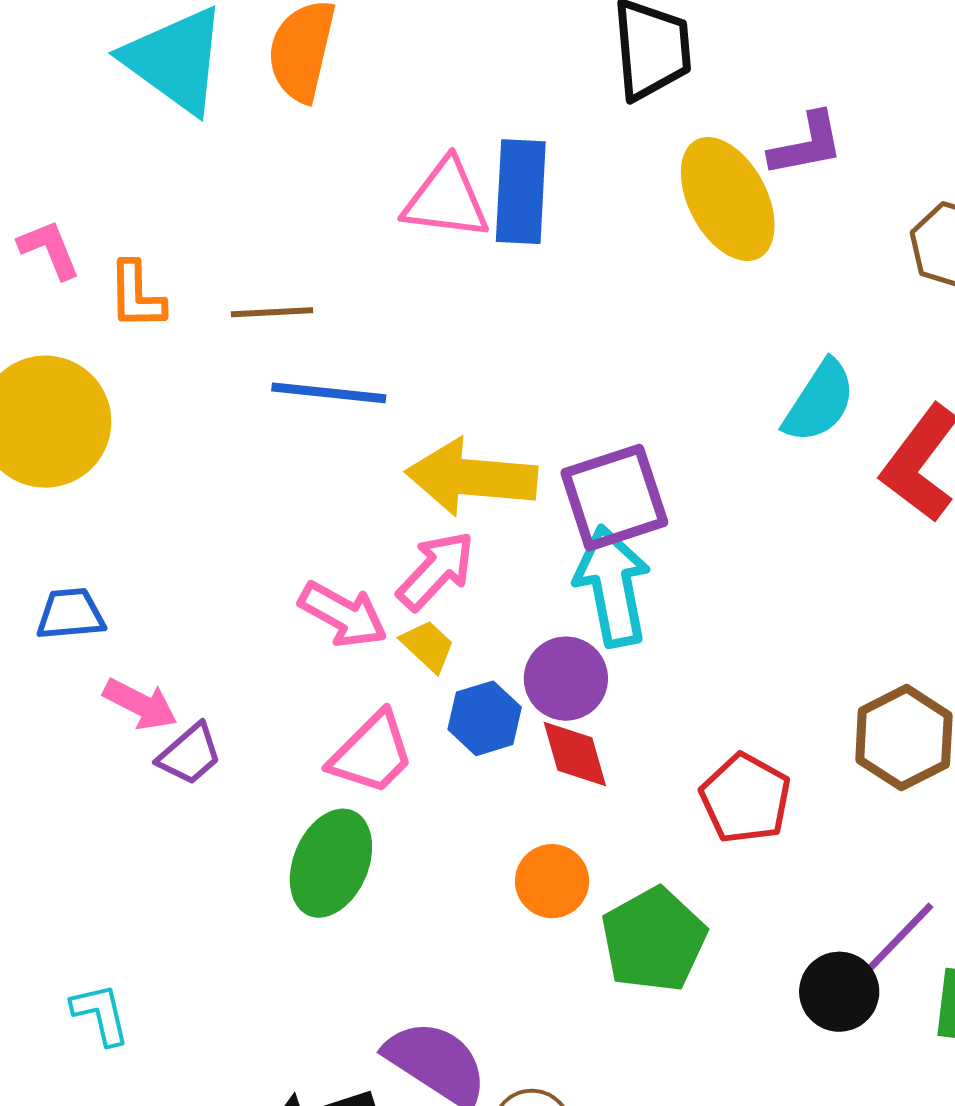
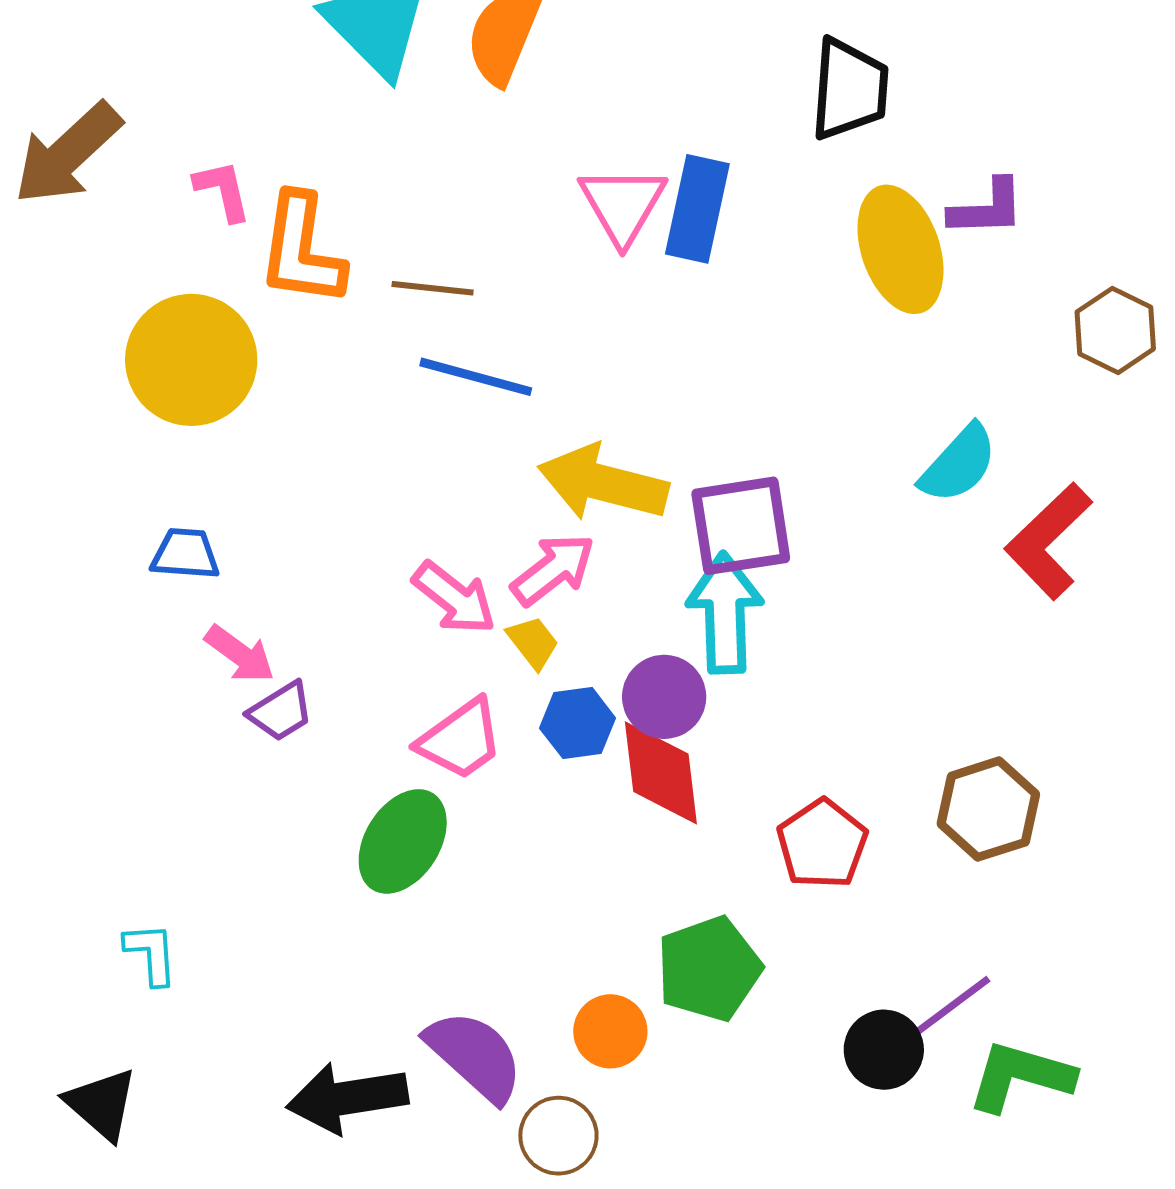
pink triangle: (446, 199) -> (623, 205), turned 44
orange L-shape: (137, 295) -> (302, 250), size x1.6
red diamond: (575, 754) -> (661, 773), size x1.4
orange circle: (552, 881) -> (610, 1031), moved

